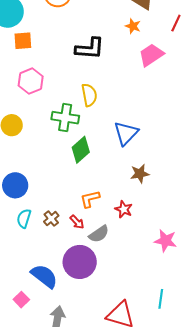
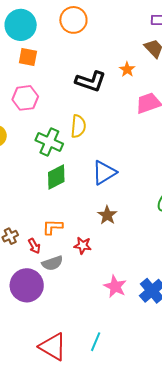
orange star: (133, 26) -> (127, 69), moved
brown star: (140, 174) -> (107, 215), turned 30
red star: (124, 209) -> (83, 246), turned -30

